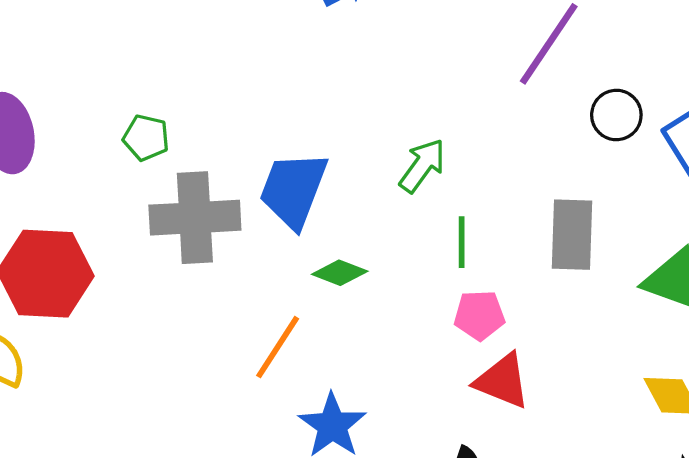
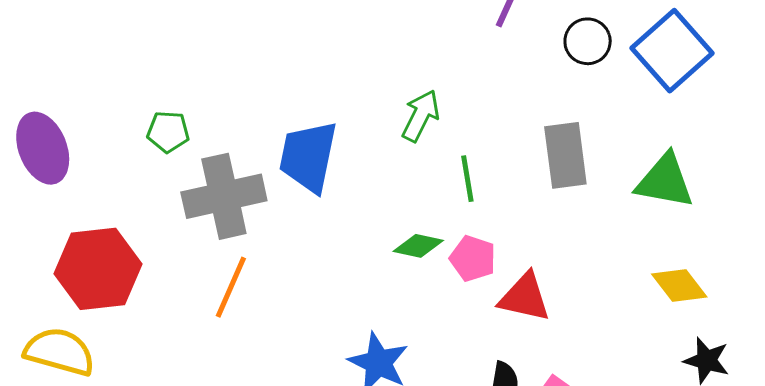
green diamond: (340, 273) -> (418, 246), moved
pink pentagon: (479, 315) -> (473, 258), moved, turned 30
orange line: (278, 347) -> (231, 287), moved

